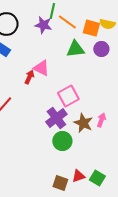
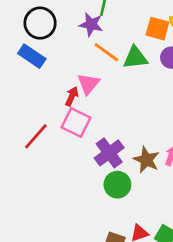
orange line: (67, 22) -> (106, 52), moved
pink triangle: (41, 68) -> (88, 84), turned 42
pink square: (68, 96) -> (76, 123), moved, turned -35

